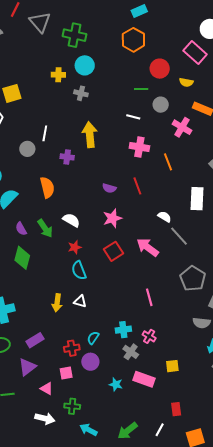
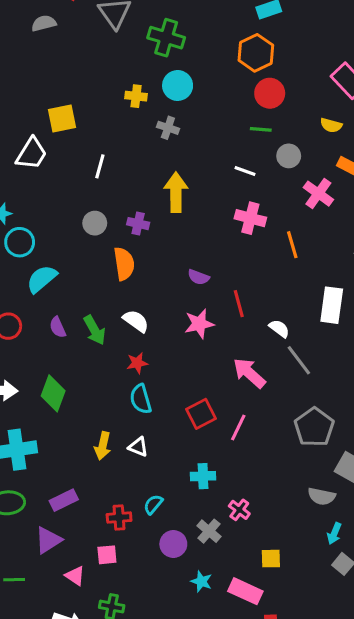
red circle: (160, 69) -> (270, 93), moved
white line: (45, 133) -> (100, 166), moved
gray circle: (27, 149) -> (95, 223), moved
red line: (137, 186) -> (239, 304), moved
orange semicircle: (47, 187) -> (124, 264), moved
red square: (114, 251) -> (201, 414), moved
green diamond: (22, 258) -> (53, 393), moved
pink line: (149, 297) -> (238, 428), moved, turned 36
cyan cross: (123, 330) -> (203, 476), moved
purple circle: (90, 362) -> (173, 544), moved
pink rectangle: (144, 379) -> (245, 591), moved
cyan star: (116, 384) -> (201, 581), moved

